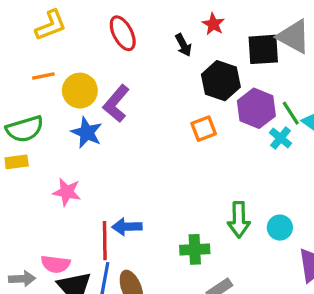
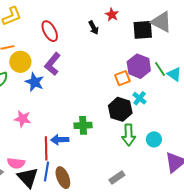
red ellipse: (123, 33) -> (50, 31), moved
black hexagon: (221, 81) -> (120, 109), moved
yellow circle: (80, 91) -> (20, 62), moved
orange square: (204, 129) -> (122, 78), moved
cyan cross: (281, 138) -> (140, 98), moved
green cross: (195, 249) -> (83, 125), moved

